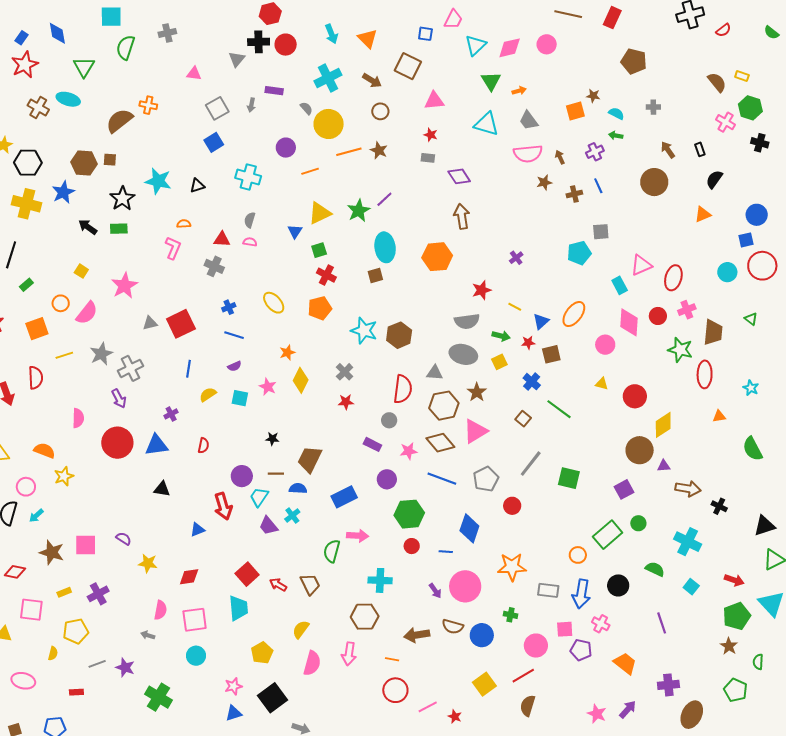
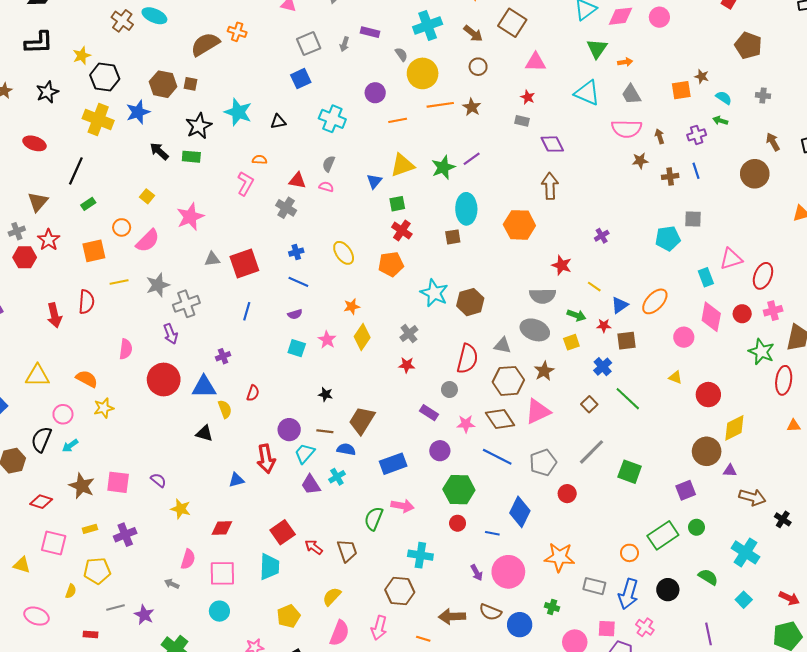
red star: (482, 290) -> (562, 265), turned 30
yellow semicircle: (208, 394) -> (225, 409), moved, turned 96

